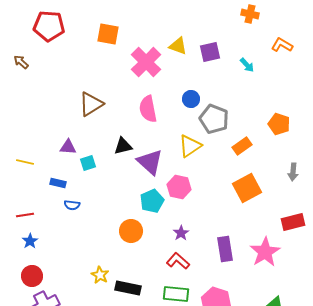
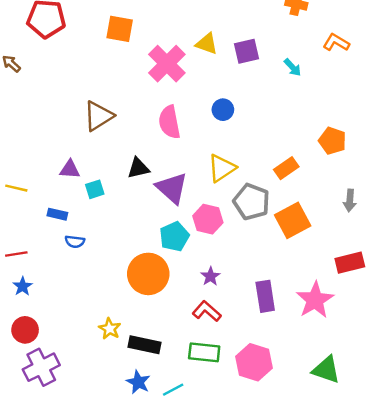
gray pentagon: (214, 119) -> (252, 202), moved
orange circle: (131, 231) -> (148, 274), size x1.4

